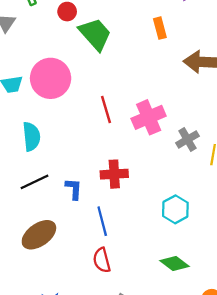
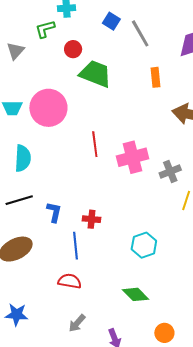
green trapezoid: (95, 34) -> (95, 74), turned -36
gray cross: (187, 139) -> (170, 172), moved
red cross: (114, 174) -> (91, 219), moved, size x0.7
red semicircle: (102, 260) -> (70, 281), turned 105

